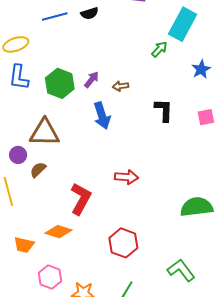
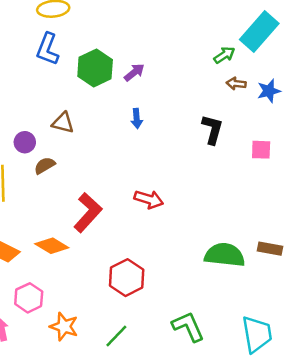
brown arrow: (121, 86) -> (236, 84), moved
blue arrow: (102, 116) -> (137, 119), size x0.6
brown triangle: (45, 133) -> (63, 123), size x0.6

